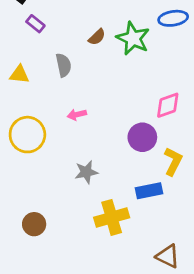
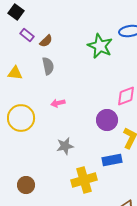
brown semicircle: (97, 37) -> (46, 41), moved

